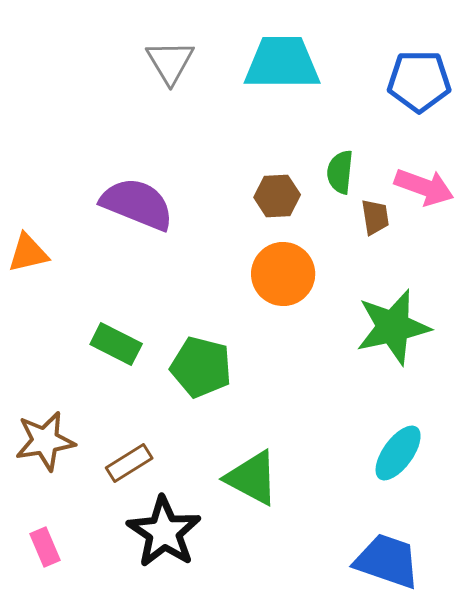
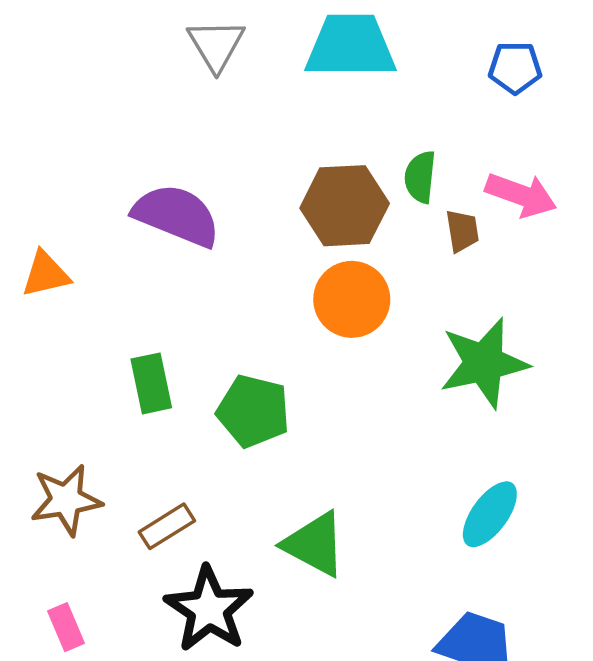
blue pentagon: (419, 81) -> (515, 68), size x0.7
brown hexagon: (277, 196) -> (345, 206), size x1.6
green rectangle: (116, 344) -> (151, 383), turned 51

